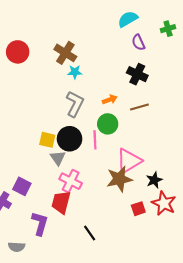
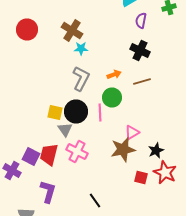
purple semicircle: (138, 42) -> (141, 20), turned 35
pink triangle: (129, 161) -> (132, 132), size x0.6
red trapezoid: (61, 202) -> (49, 154), moved
red square: (138, 209) -> (141, 178), turned 32

